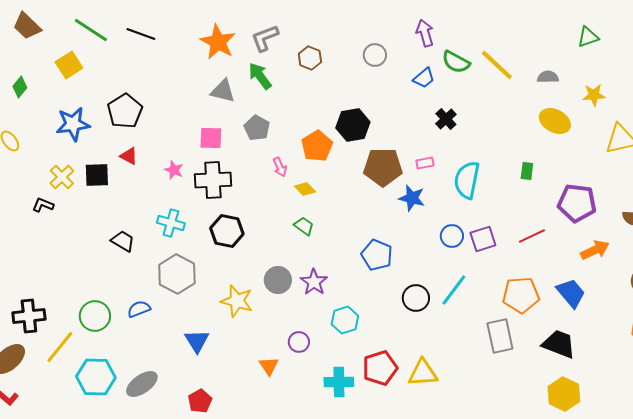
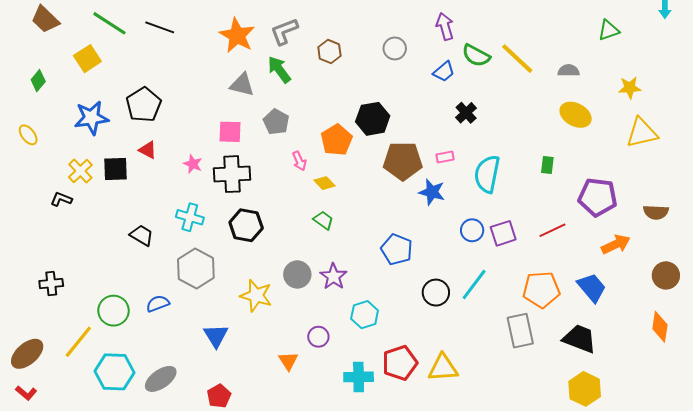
yellow star: (594, 95) -> (630, 88), moved
black cross: (29, 316) -> (51, 284), moved, size x0.7

